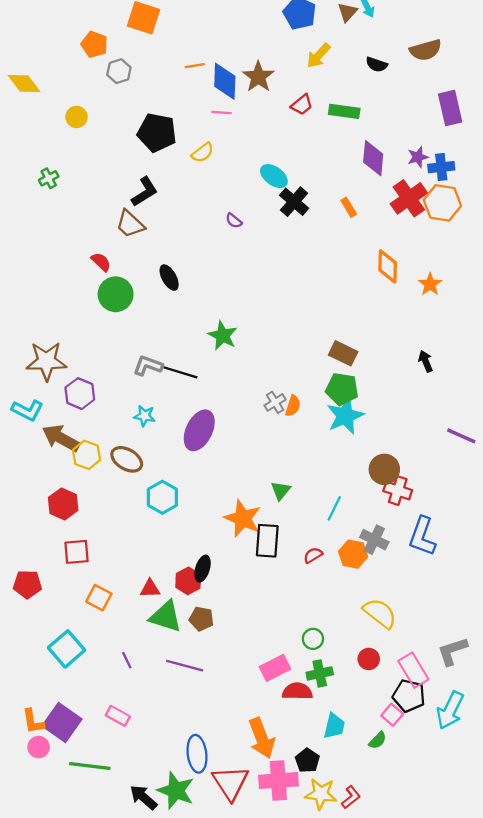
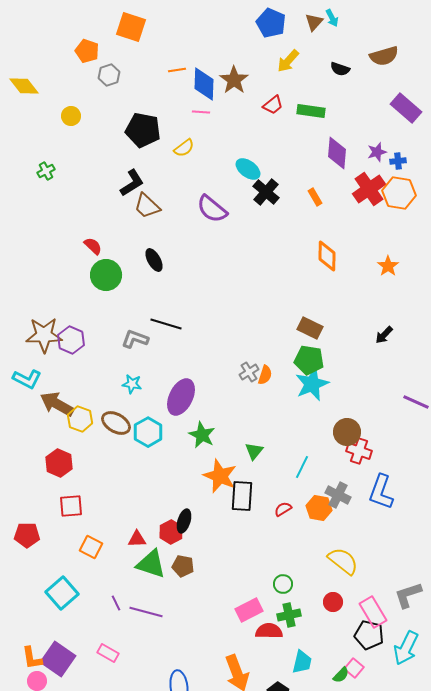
purple rectangle: (450, 108) -> (406, 108), turned -36
blue cross: (441, 167) -> (398, 161), size x0.7
purple semicircle: (234, 221) -> (212, 209), size x2.0
brown trapezoid: (130, 224) -> (147, 206), moved
orange diamond: (388, 266) -> (327, 256), moved
green star: (223, 336) -> (202, 435), moved
black arrow: (426, 361) -> (384, 335), turned -114
black line: (180, 372) -> (166, 324), moved
purple hexagon: (80, 394) -> (71, 340), moved
cyan hexagon: (162, 497) -> (148, 432), moved
purple line: (185, 666) -> (146, 612), moved
pink square: (392, 715) -> (354, 668), moved

